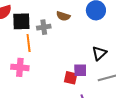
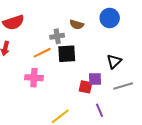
black square: (21, 21) -> (67, 54), moved
orange line: (29, 43) -> (42, 53), turned 72

